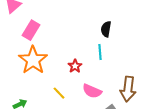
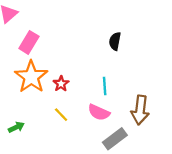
cyan line: (100, 52) -> (105, 86), moved
red star: (75, 66) -> (61, 84), moved

